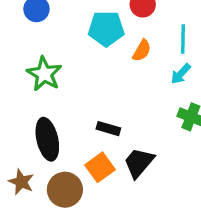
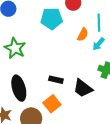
orange semicircle: (142, 51) -> (83, 35), moved
black trapezoid: (139, 163) -> (83, 88), moved, turned -90

